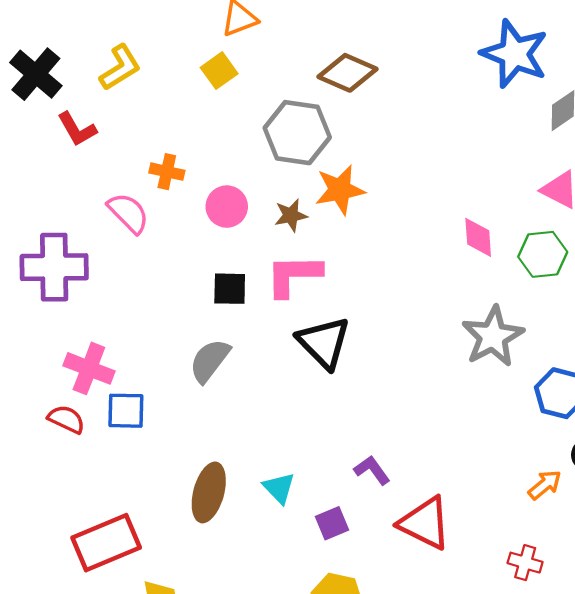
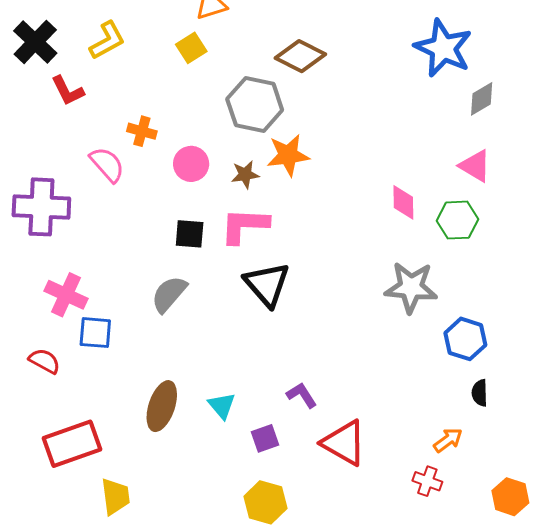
gray star: (493, 336) -> (411, 287), turned 30
red semicircle: (66, 419) -> (44, 361), moved
orange arrow: (545, 485) -> (448, 440), moved

